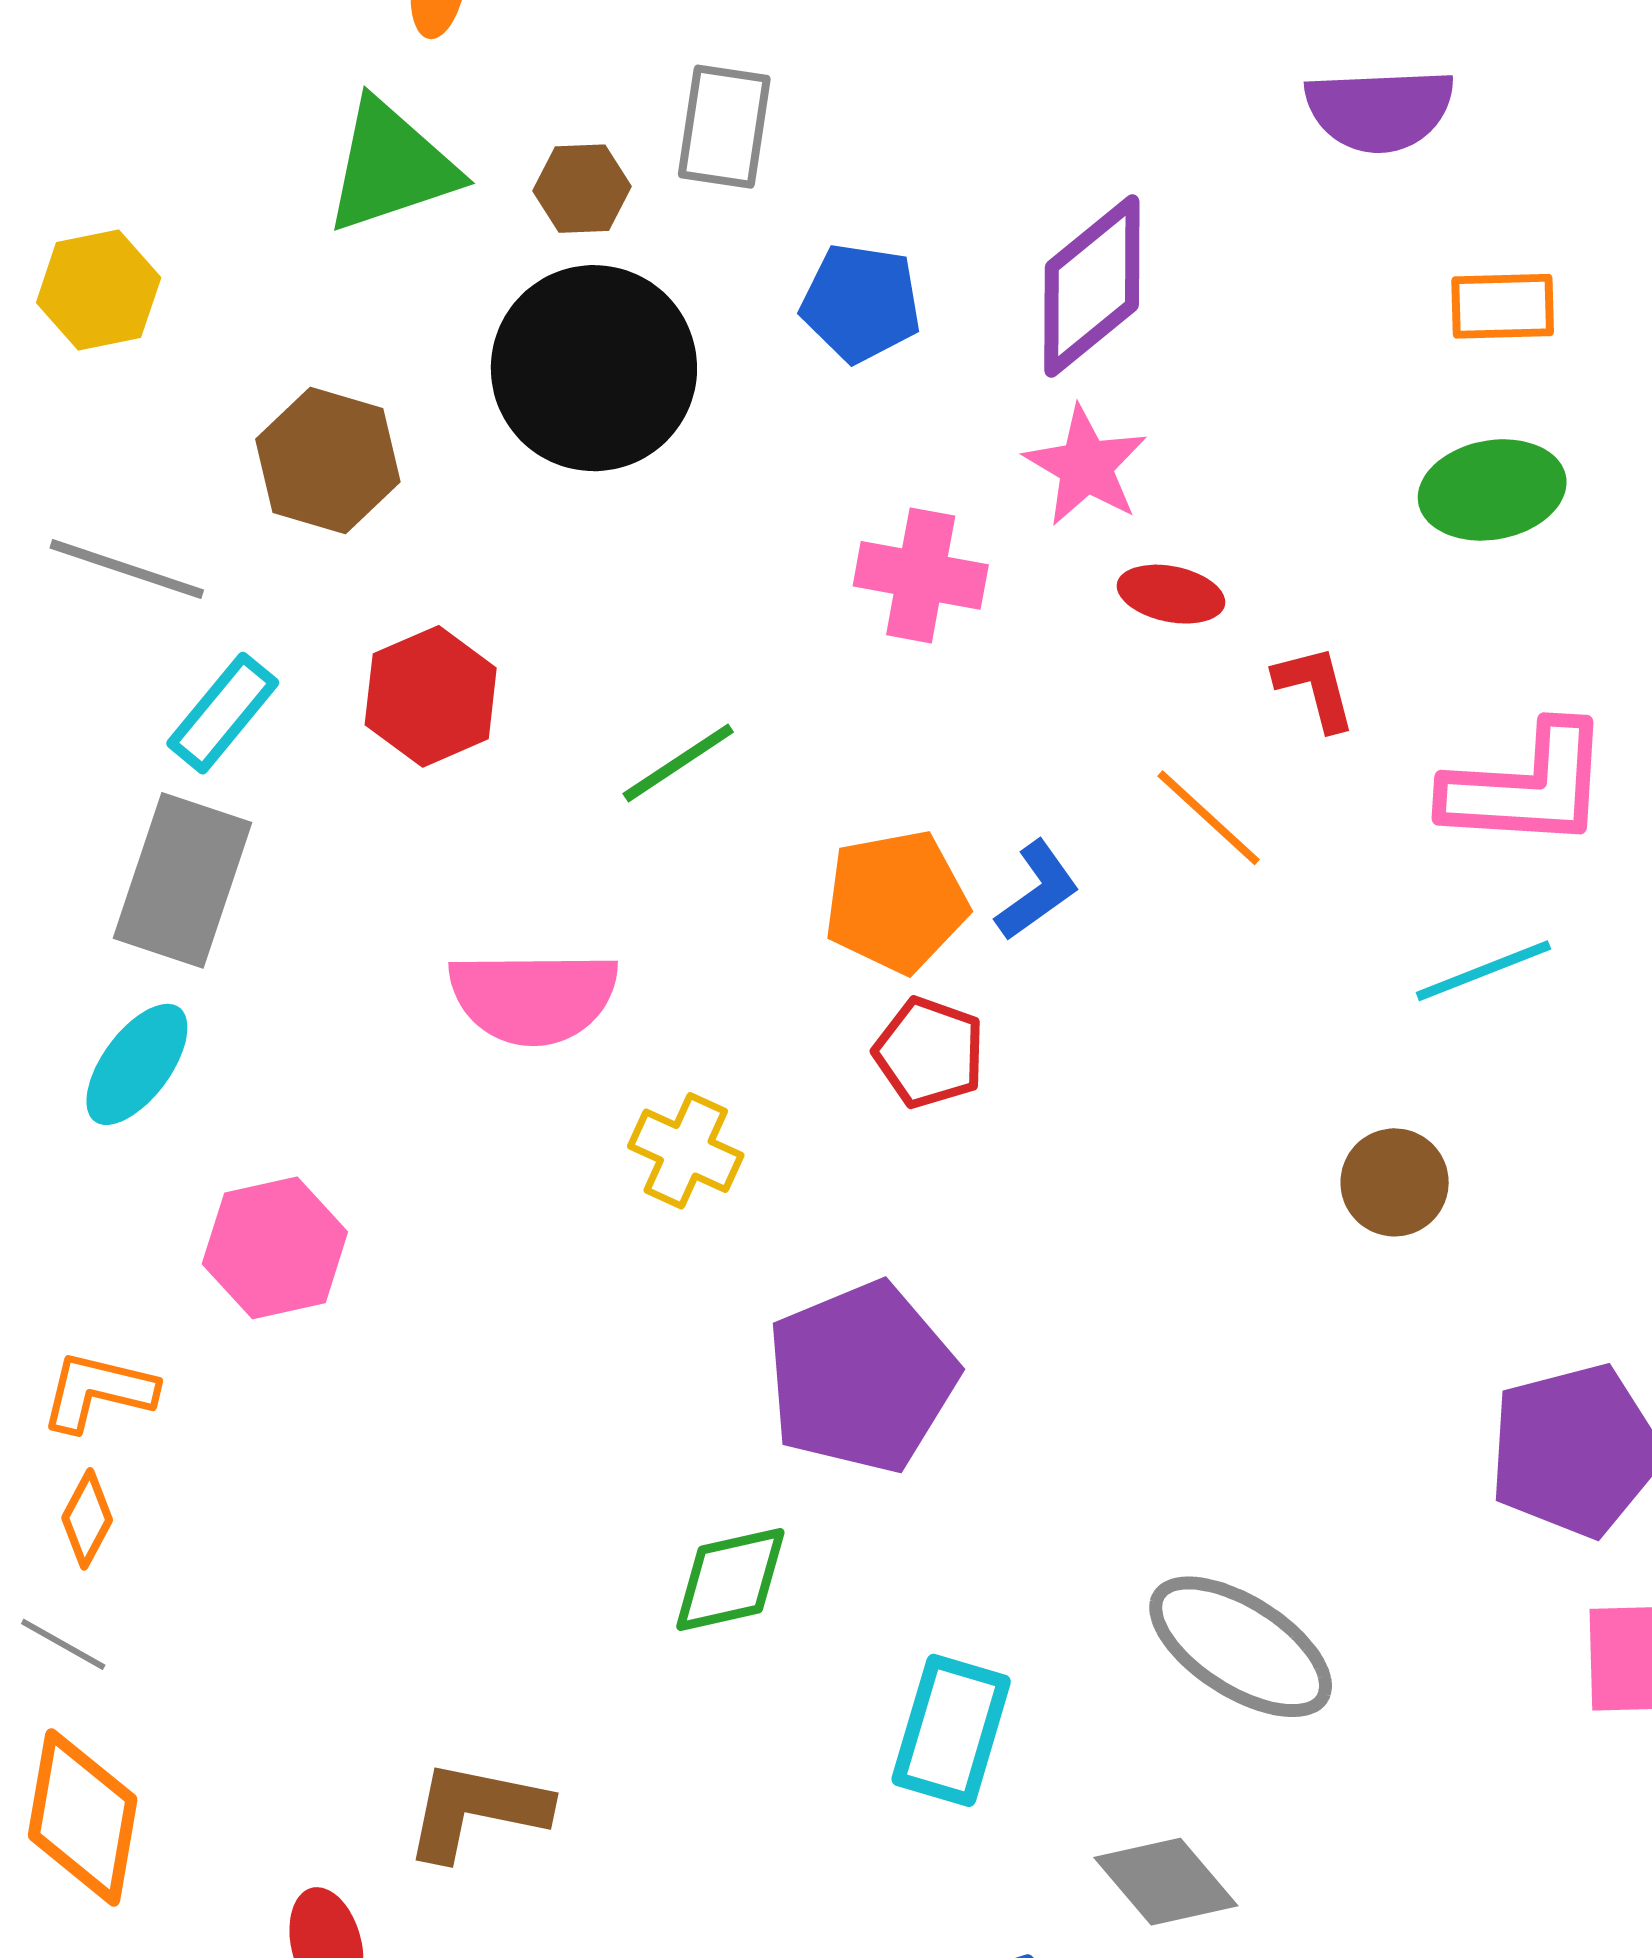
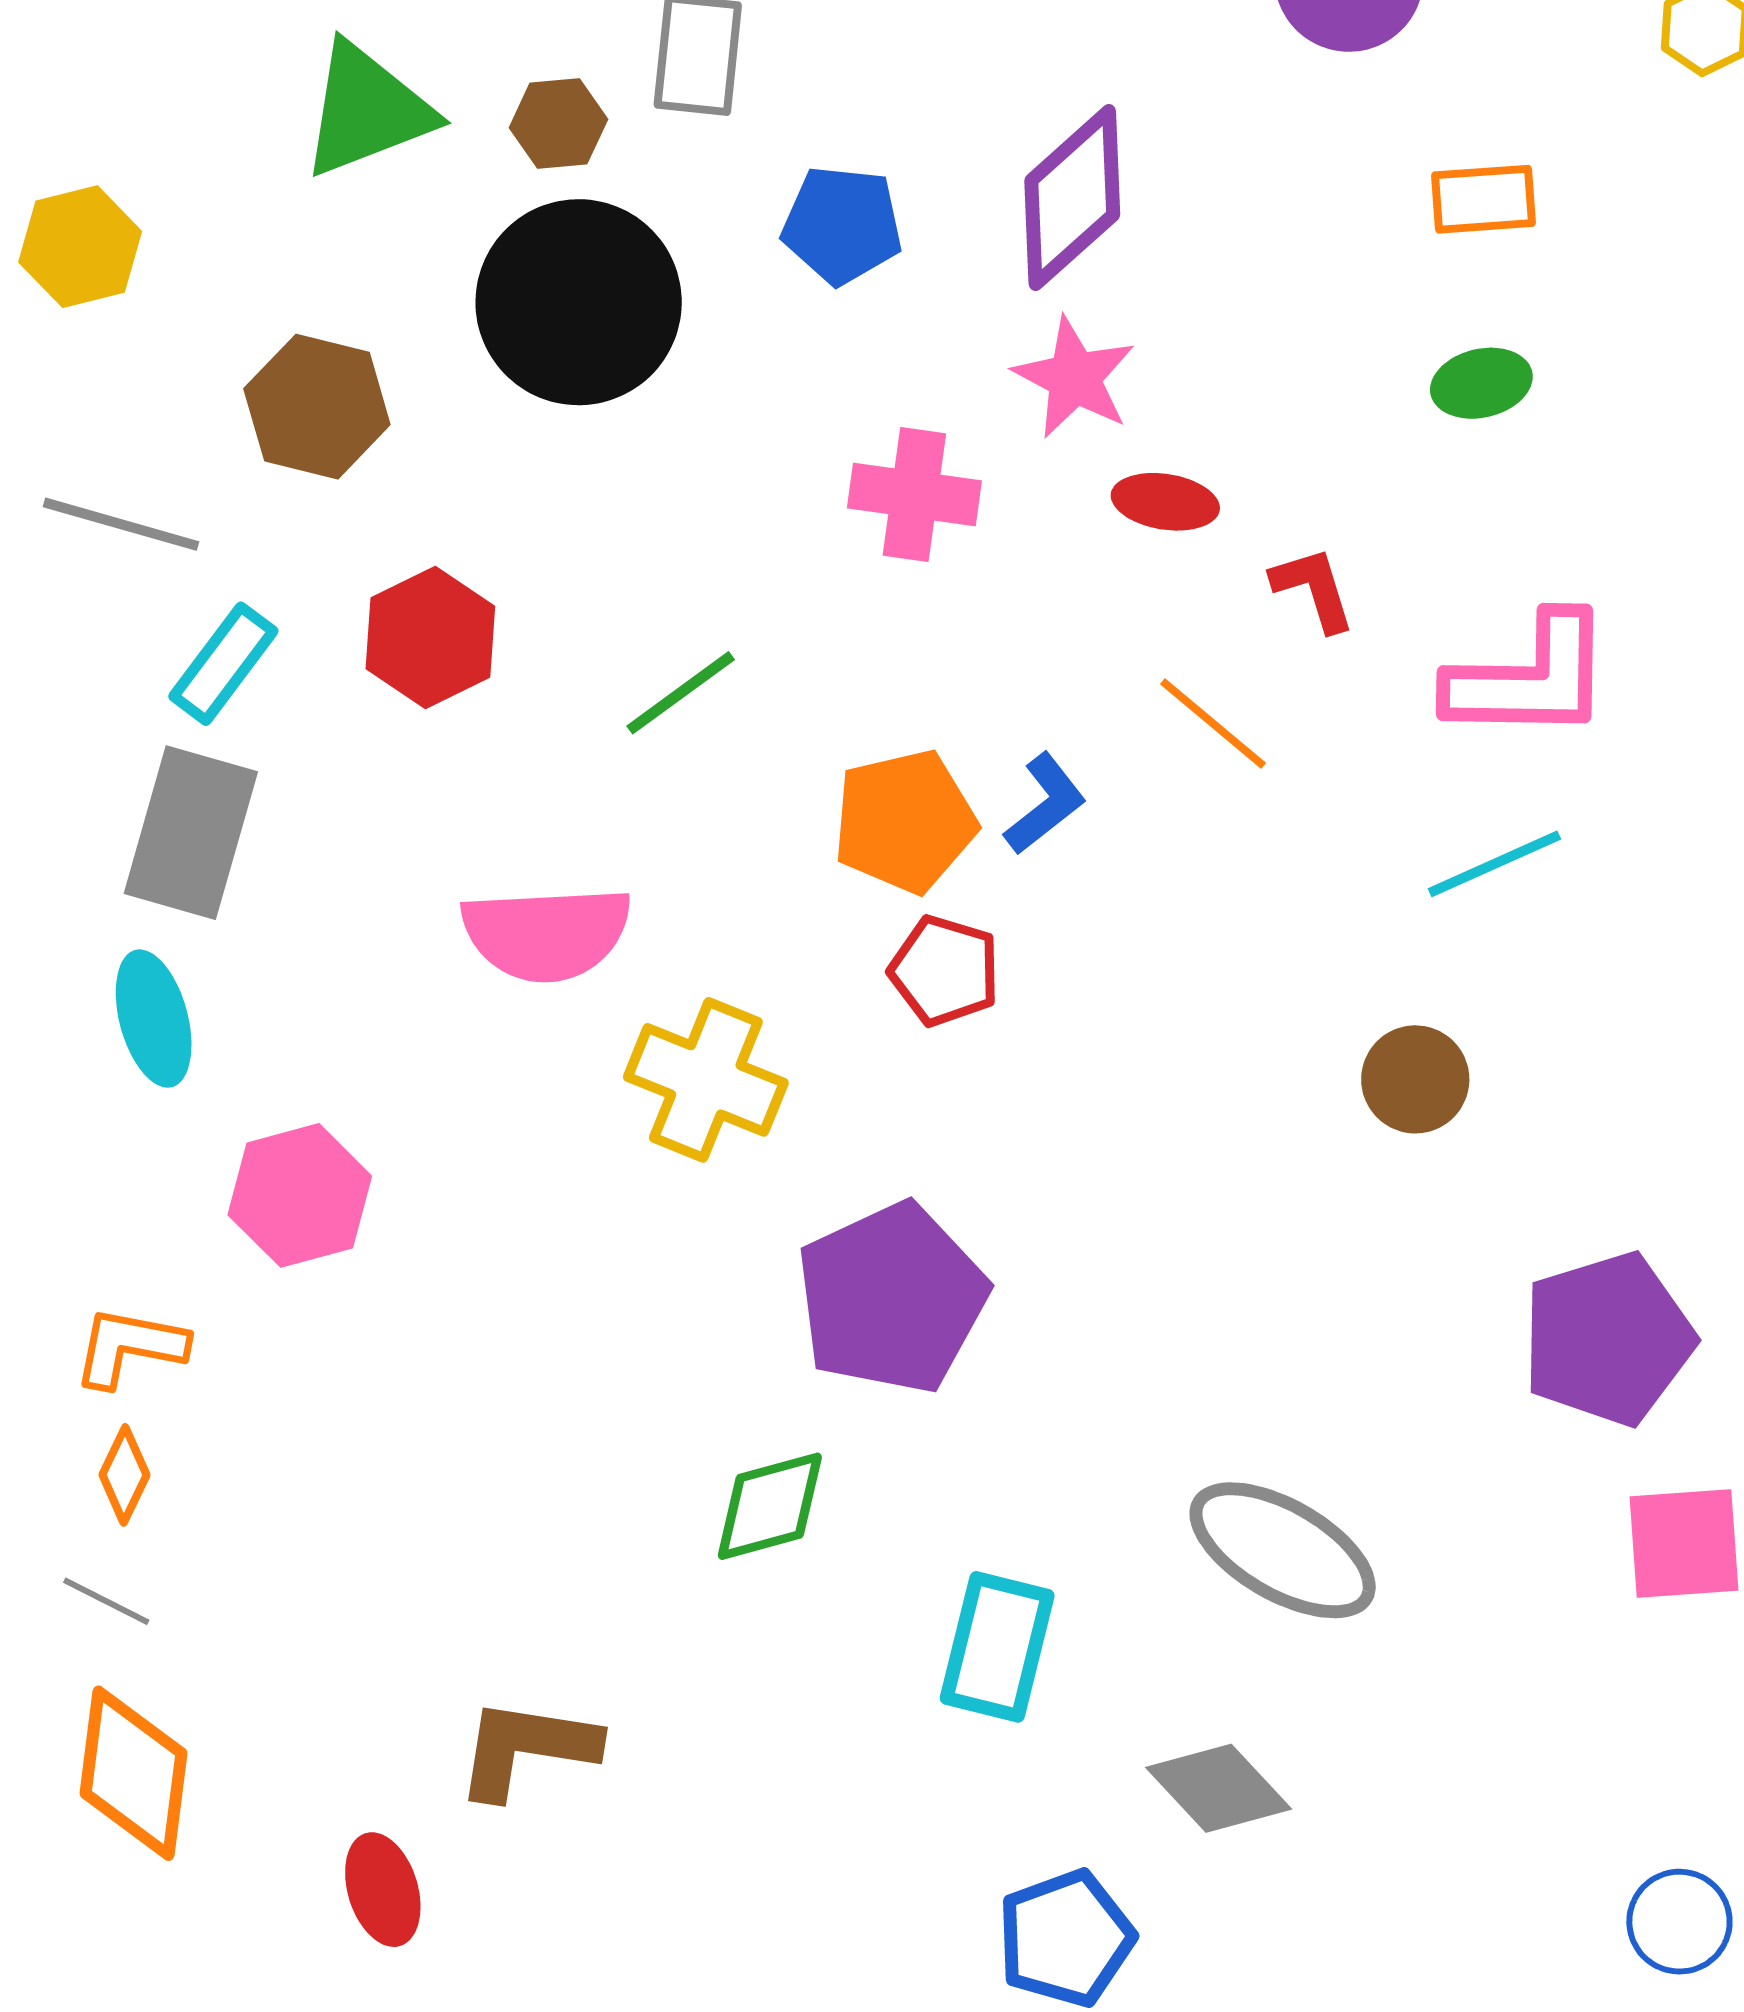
green ellipse: (1492, 490) -> (1481, 383), size x0.7
cyan ellipse: (137, 1064) -> (154, 1019), turned -49
yellow cross: (686, 1151) -> (706, 1080), size x1.4

